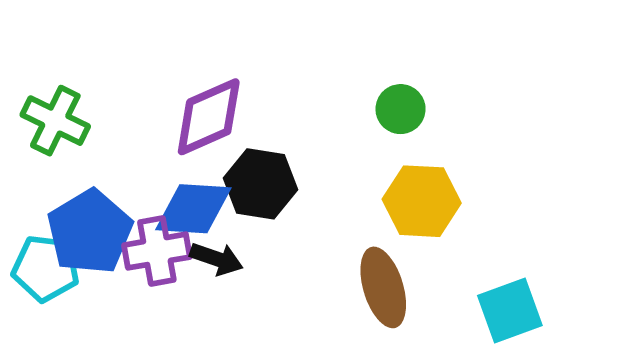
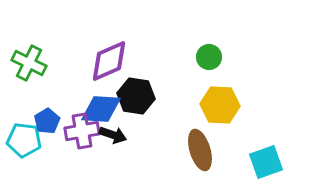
blue pentagon: (90, 232) -> (47, 121), size x0.6

